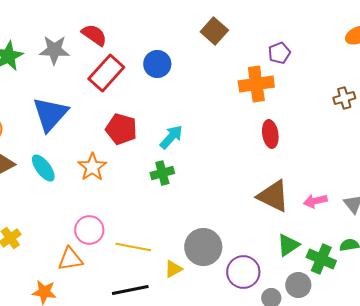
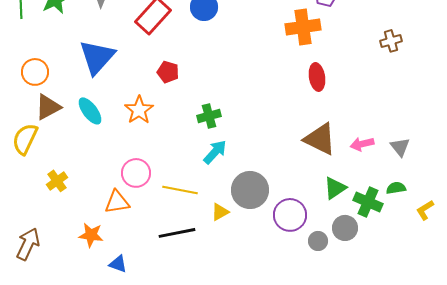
red pentagon: (121, 129) -> (168, 72), size x0.7
cyan arrow: (171, 137) -> (215, 152), moved

